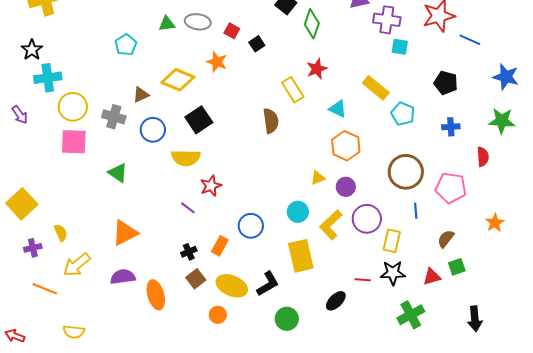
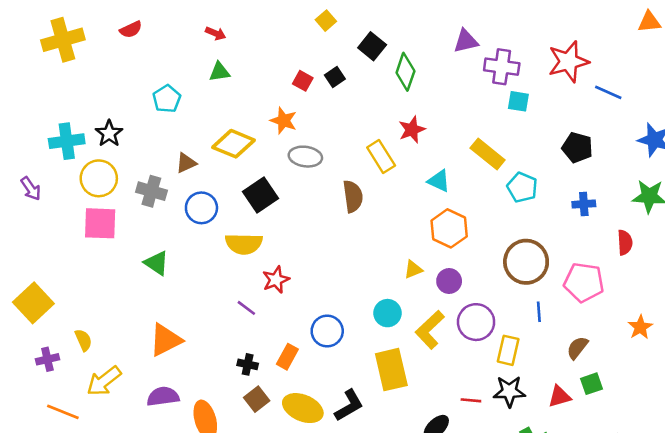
gray ellipse: (198, 22) -> (305, 157), moved
black square: (257, 44) -> (335, 77), moved
black star: (32, 50) -> (109, 133), moved
black cross: (189, 252) -> (248, 364), turned 35

